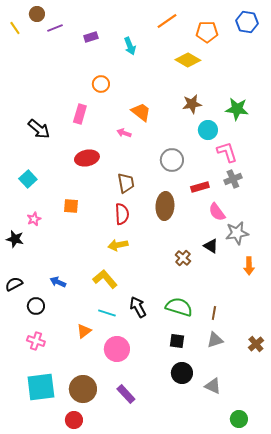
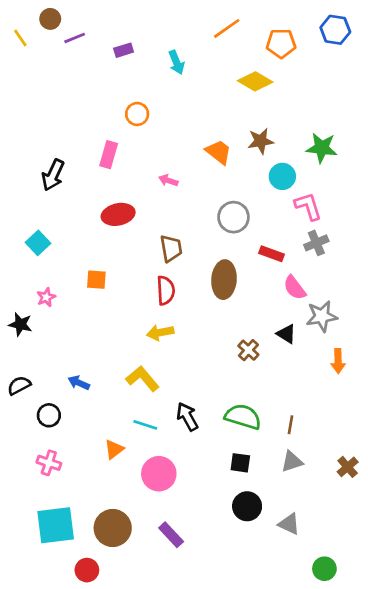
orange trapezoid: (141, 112) -> (219, 152), moved
black arrow: (39, 129) -> (53, 175), turned 75
red rectangle: (200, 187) -> (272, 254), turned 36
red circle: (74, 420) -> (87, 570), moved

